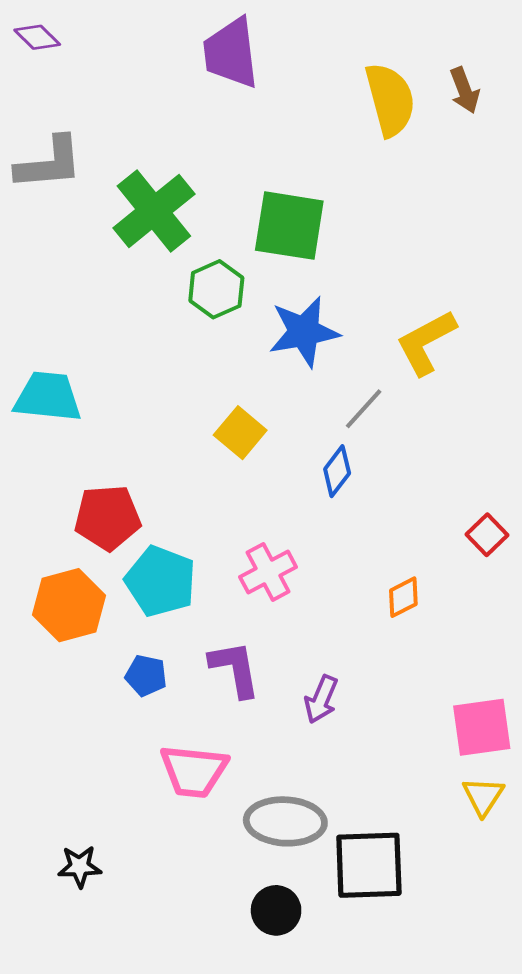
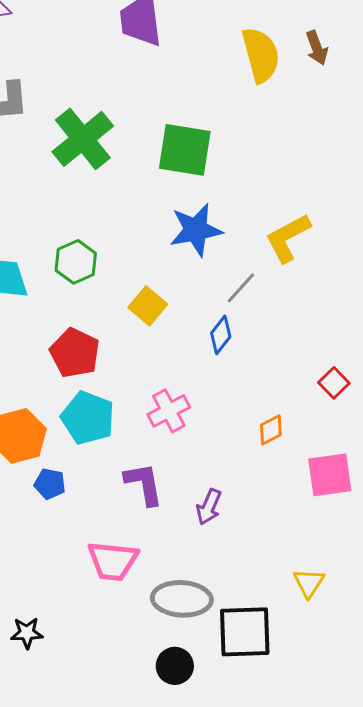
green hexagon: (216, 289) -> (76, 262), moved
red pentagon: (107, 518) -> (75, 353), moved, turned 30
blue pentagon: (146, 675) -> (50, 484), moved
pink square: (482, 727) -> (330, 475), moved
yellow triangle: (483, 796) -> (309, 583), moved

